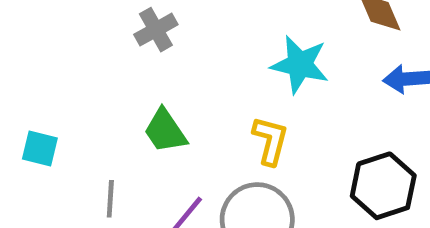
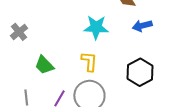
gray cross: (156, 30) -> (19, 32), moved

